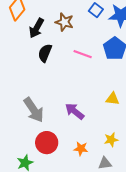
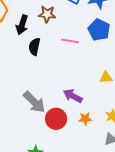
red circle: (47, 143) -> (56, 119), moved
orange star: (81, 149) -> (85, 119), moved

